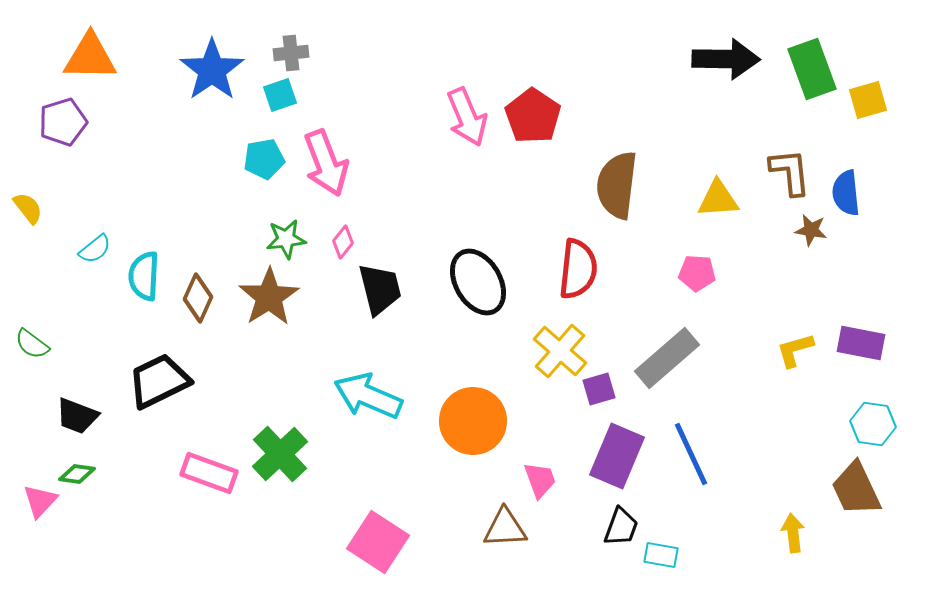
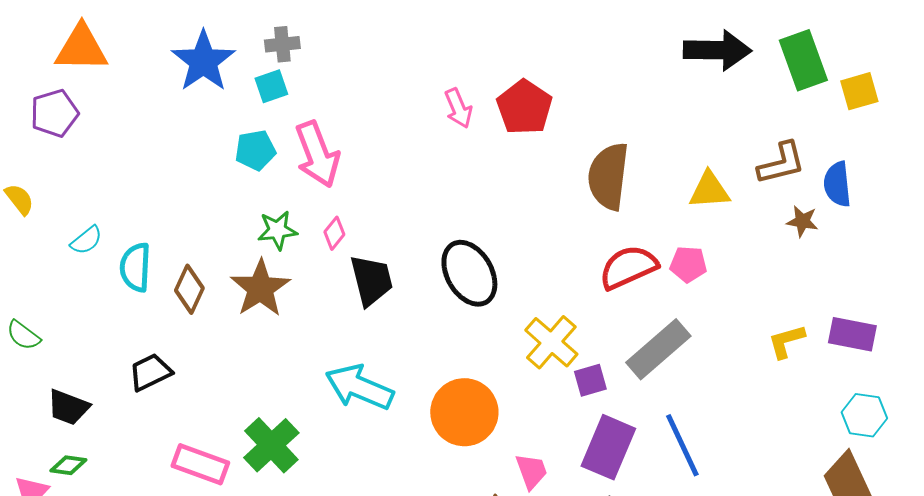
pink arrow: (467, 117) -> (458, 108), size x0.7
brown L-shape: (790, 172) -> (781, 163), turned 82
red semicircle: (578, 269) -> (628, 267), moved, turned -120
black trapezoid: (159, 381) -> (150, 372), size x0.7

